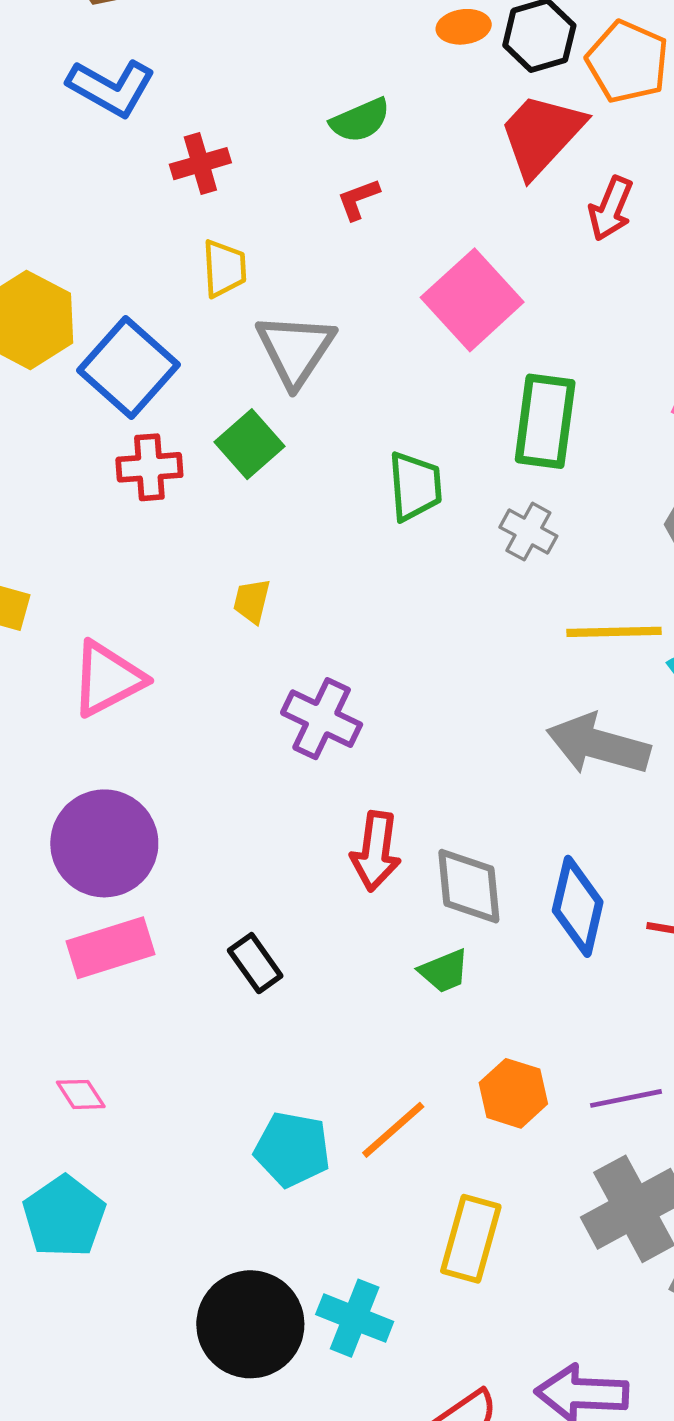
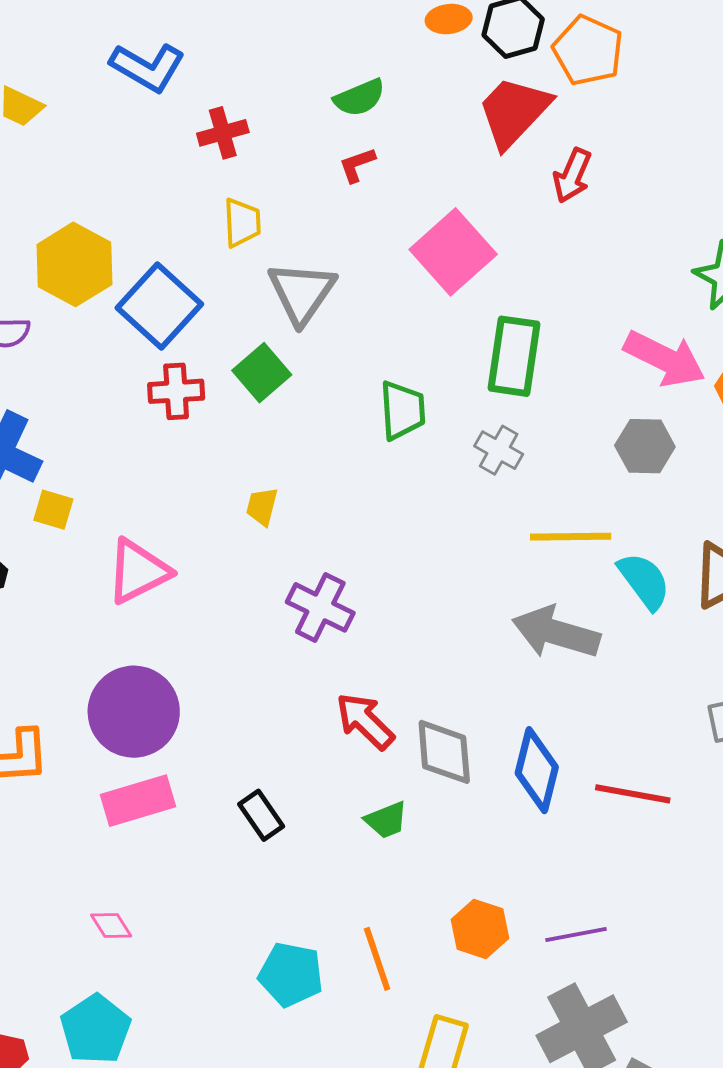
red arrow: (376, 851) -> (365, 721), turned 126
green trapezoid: (444, 971) -> (386, 820), moved
orange line: (393, 1130) -> (377, 959), turned -68

